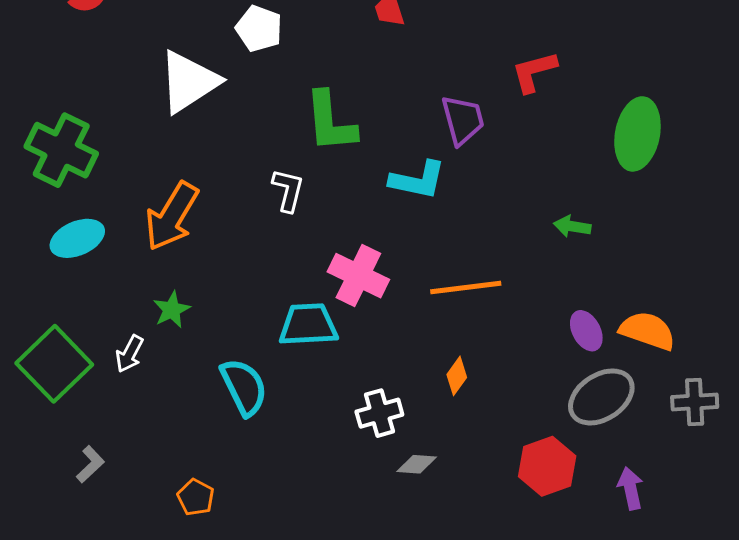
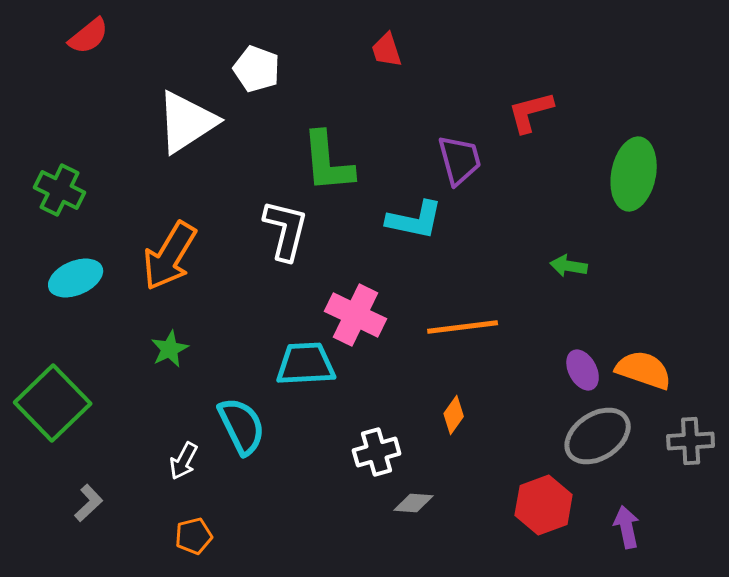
green cross: (61, 150) -> (60, 190), size x0.7
white L-shape: (288, 190) -> (286, 230), size x1.4
white arrow: (130, 354) -> (184, 461), moved
orange pentagon: (196, 497) -> (194, 536), turned 30

